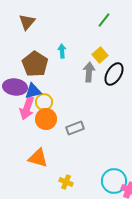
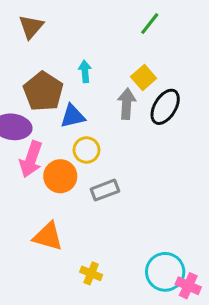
blue triangle: (33, 91) -> (73, 116), moved
yellow circle: (44, 102) -> (86, 150), moved

